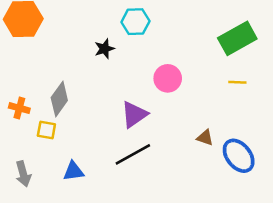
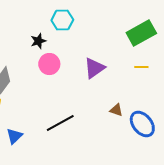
pink circle: (168, 78) -> (49, 64), moved
purple triangle: (134, 114) -> (94, 68), moved
blue triangle: (74, 171) -> (14, 136), turned -36

